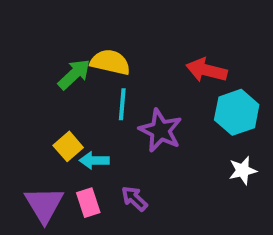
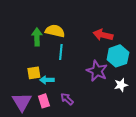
green arrow: (74, 74) -> (37, 37), turned -48
purple star: (160, 130) -> (97, 71), moved
yellow square: (68, 146) -> (34, 73), turned 32

